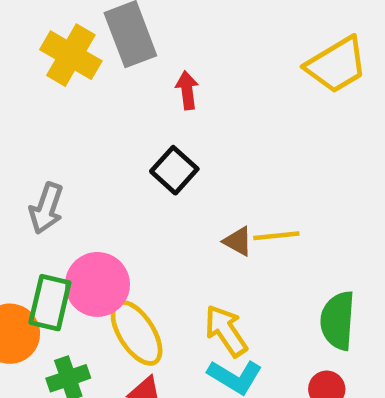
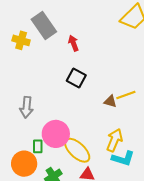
yellow cross: (71, 55) -> (21, 40), size x0.7
green rectangle: (50, 303) -> (38, 146), size x0.6
yellow arrow: (226, 331) -> (114, 140), turned 70

